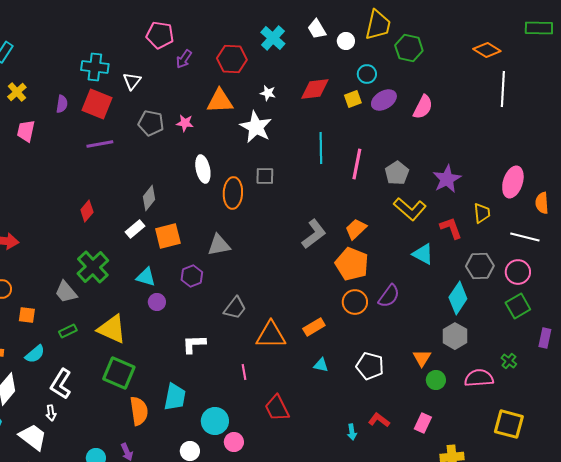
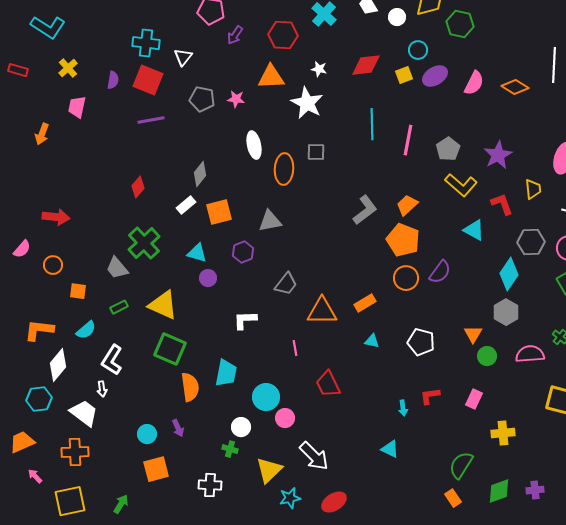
orange diamond: (487, 50) -> (515, 87), moved
red L-shape: (379, 420) -> (430, 396), turned -45

